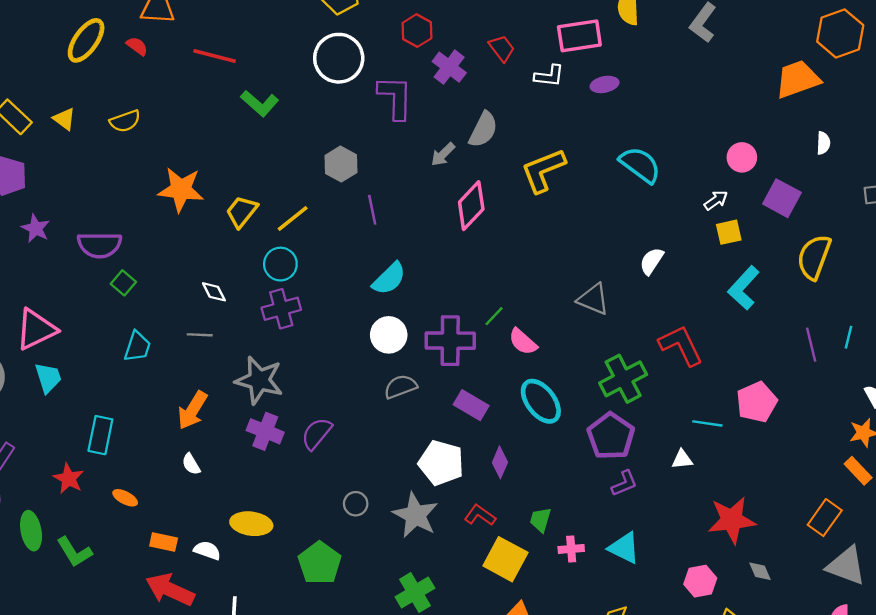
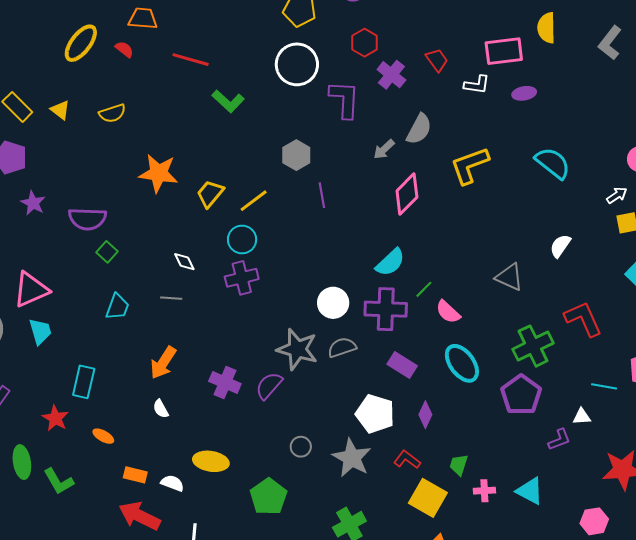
cyan semicircle: (389, 279) -> (390, 262), moved
gray star: (259, 380) -> (297, 349), moved
purple L-shape: (624, 483) -> (559, 440), moved

